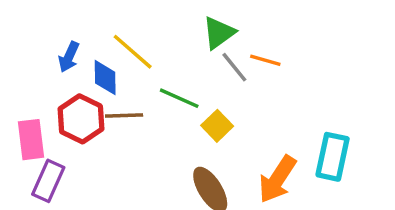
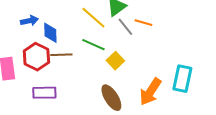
yellow line: (133, 52) -> (93, 18), moved
blue arrow: (69, 57) -> (29, 21), turned -126
purple rectangle: (48, 181) -> (44, 93), moved, turned 65

